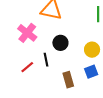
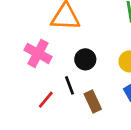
brown rectangle: (68, 80) -> (93, 101), moved

